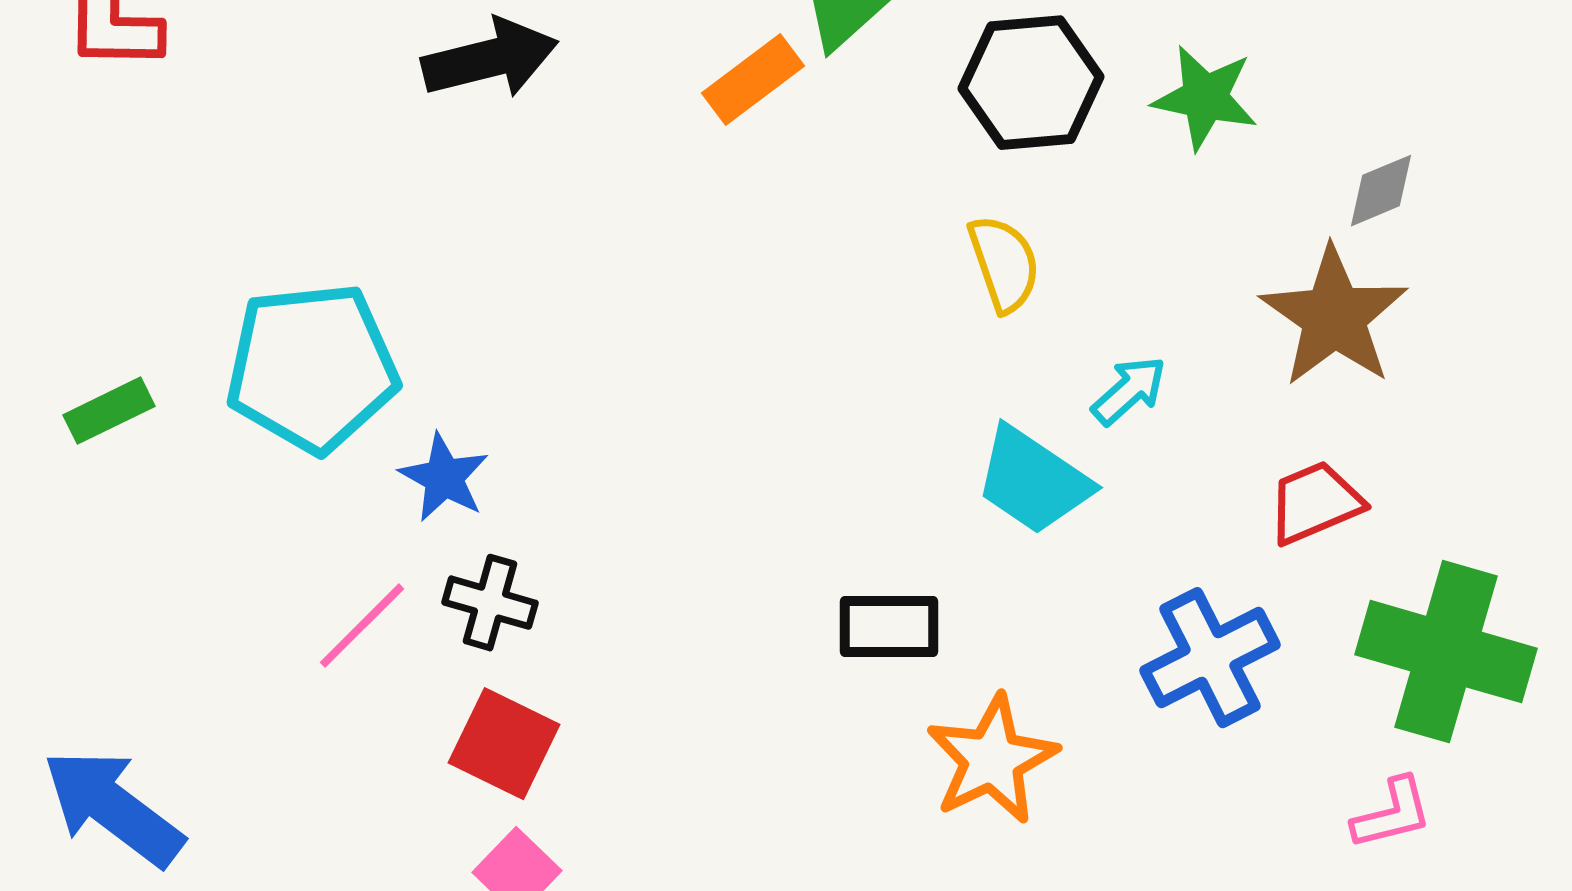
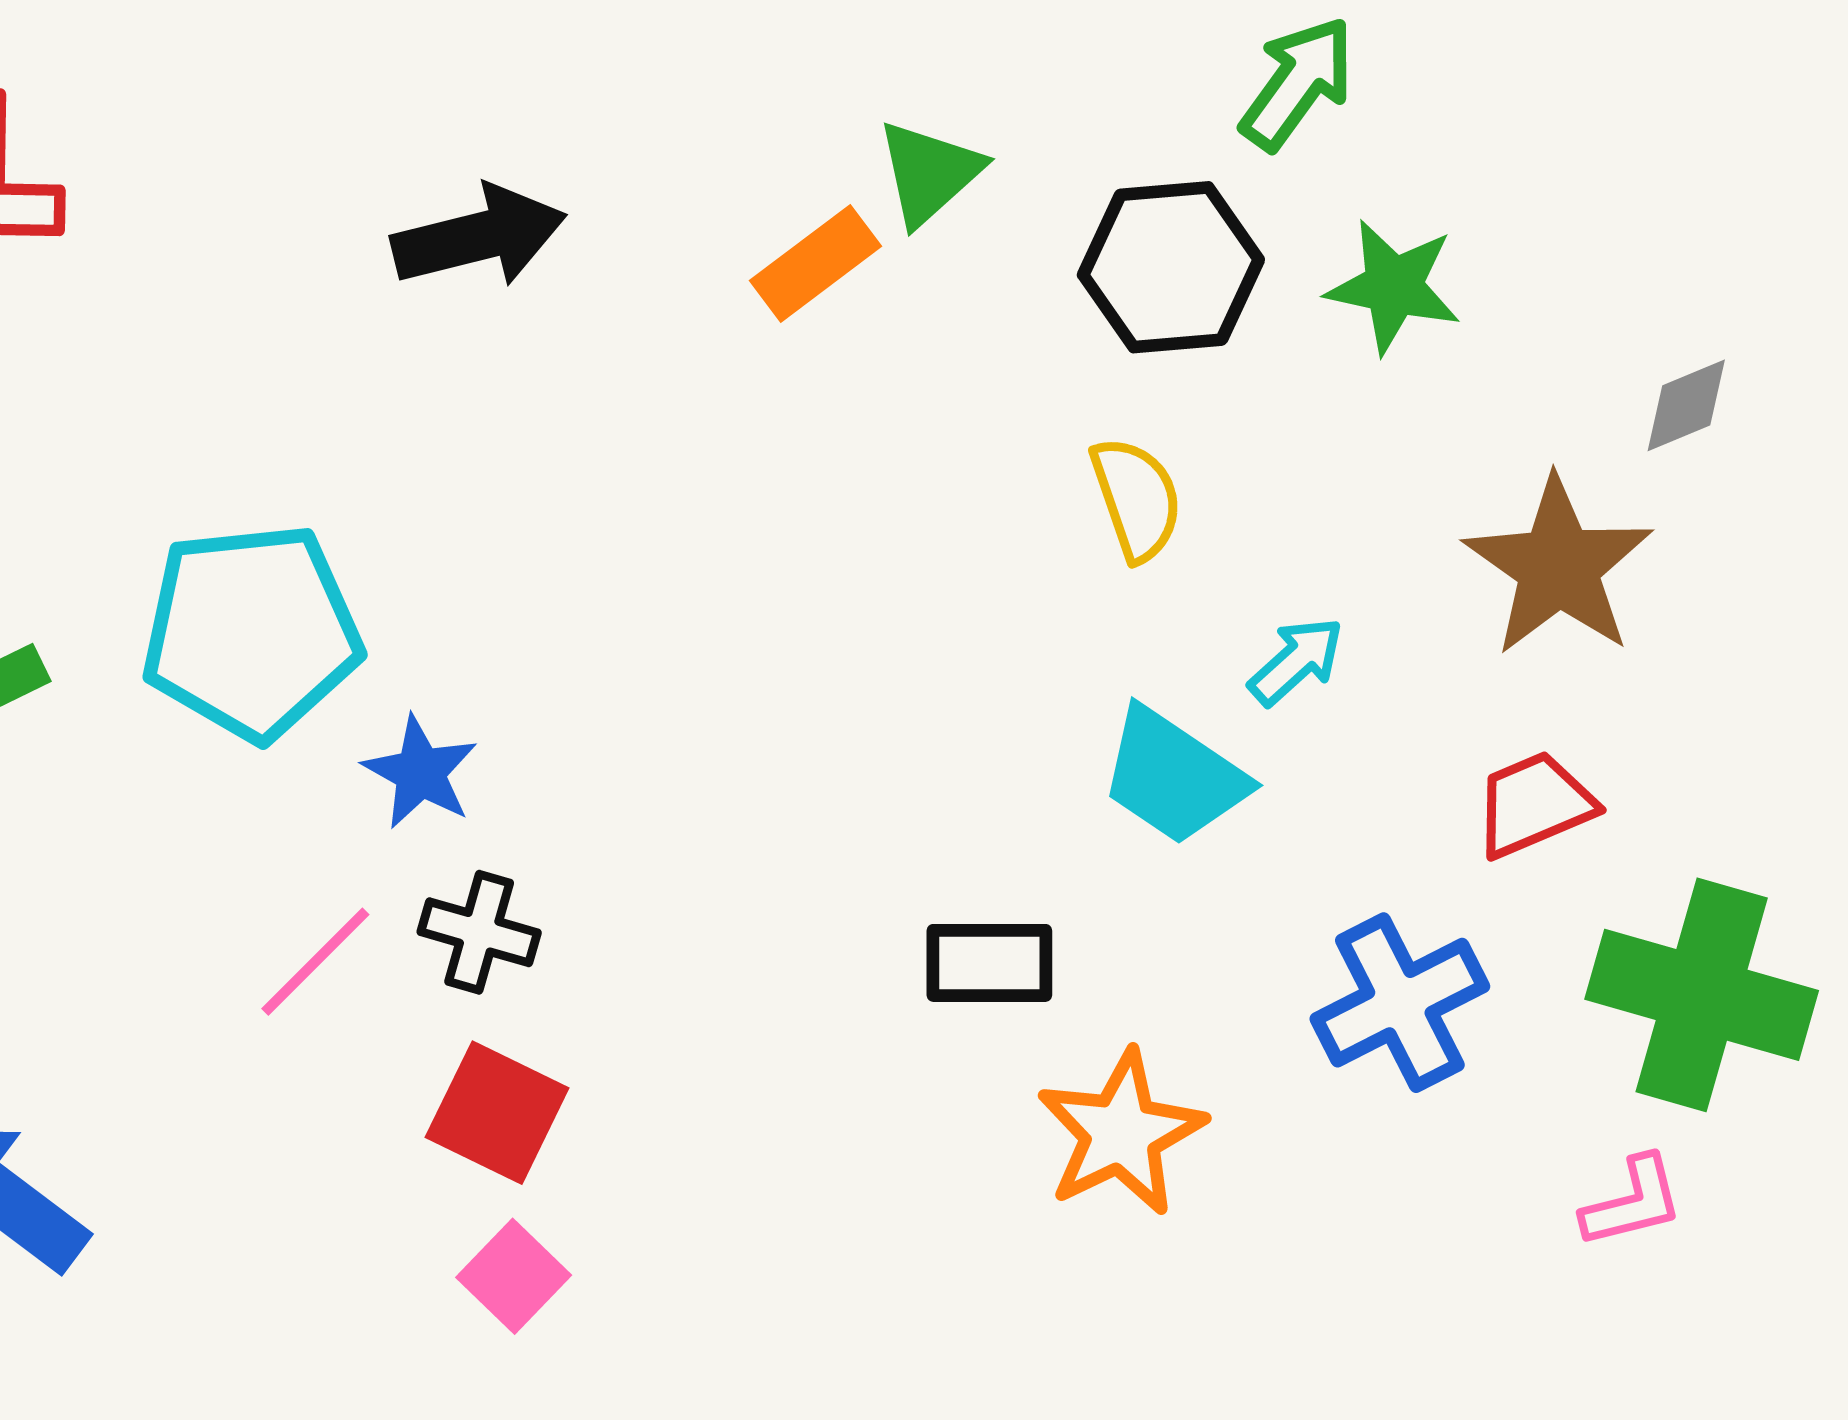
gray diamond: (1381, 191) -> (1686, 405), moved

